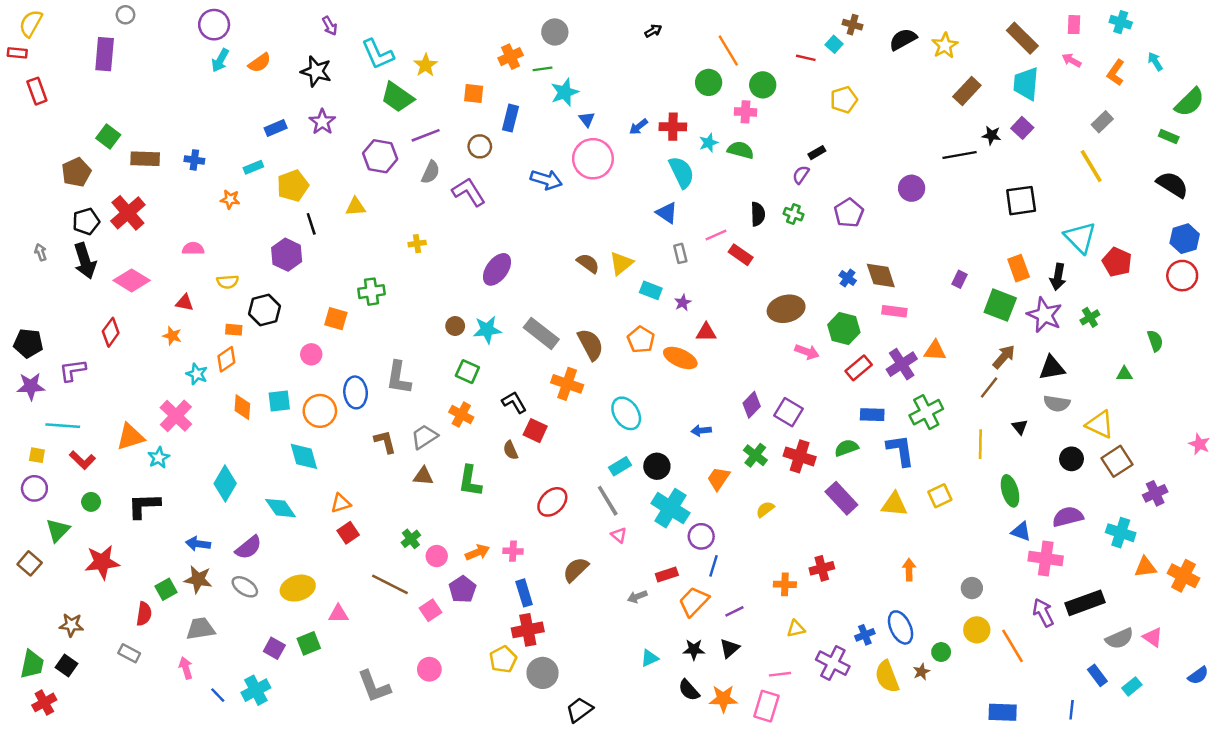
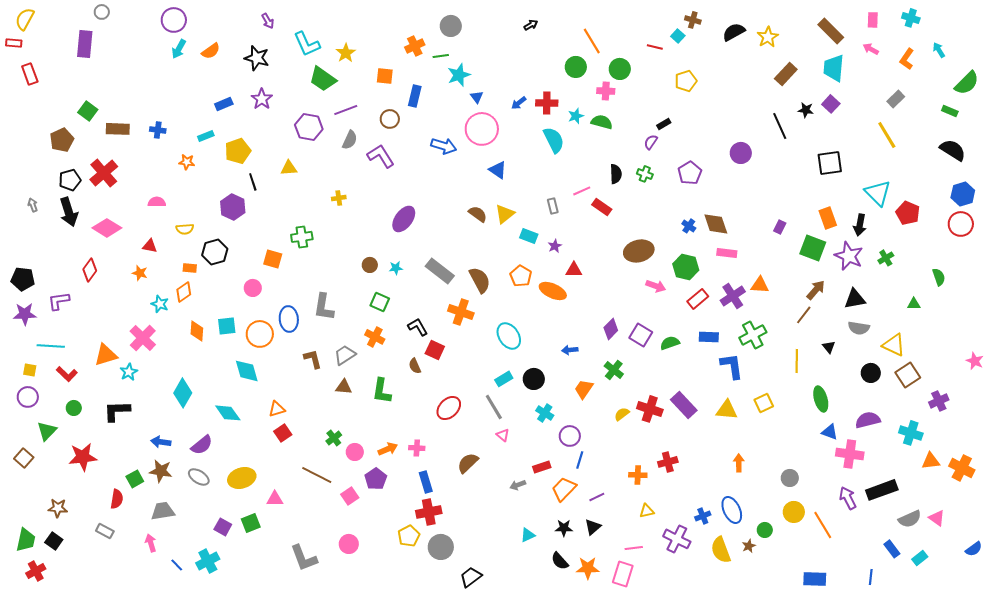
black line: (960, 155) -> (780, 126), turned 76
blue triangle: (667, 213) -> (498, 170), moved
cyan star: (487, 330) -> (396, 268), size x0.6
green semicircle: (846, 448) -> (670, 343), moved
red cross: (800, 456) -> (650, 409), moved
cyan cross: (670, 508) -> (545, 413), size x0.6

